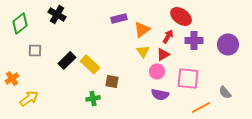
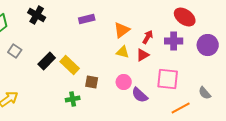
red ellipse: (181, 16) -> (185, 17), moved
purple rectangle: (119, 18) -> (87, 19), moved
gray square: (35, 50) -> (15, 51), turned 32
yellow triangle: (143, 51) -> (123, 52), turned -40
pink circle: (157, 71) -> (124, 82), moved
purple semicircle: (160, 94) -> (140, 95), turned 30

